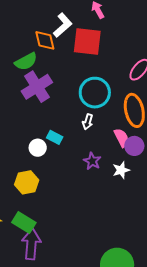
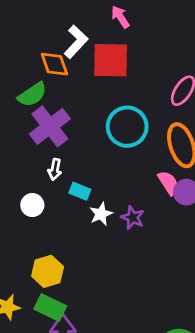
white arrow: (88, 122) -> (55, 169), moved
white circle: (38, 148) -> (32, 205), moved
white star: (121, 170) -> (101, 214), moved
yellow hexagon: (27, 182) -> (48, 271), moved

